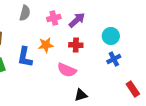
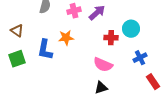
red cross: (76, 45) -> (111, 38), moved
blue cross: (114, 59) -> (140, 58), moved
pink semicircle: (67, 70) -> (103, 65), moved

